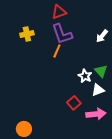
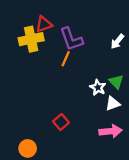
red triangle: (59, 12) -> (44, 24), moved
yellow cross: (27, 34) -> (31, 39), size x1.5
red square: (74, 103) -> (61, 122), moved

